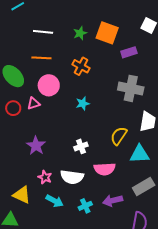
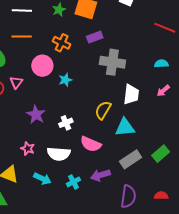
purple rectangle: (129, 52) -> (95, 37), moved
pink circle: (49, 85) -> (42, 66), moved
pink triangle: (34, 103) -> (16, 82), turned -32
purple star: (36, 146) -> (36, 115), moved
pink semicircle: (105, 169) -> (91, 144), turned 30
pink star: (45, 177) -> (28, 149), moved

